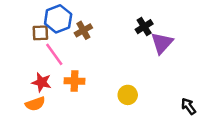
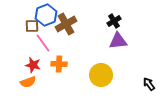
brown cross: (83, 30) -> (66, 24), size x1.5
purple triangle: (162, 43) -> (118, 41), moved, turned 42
yellow circle: (128, 95) -> (101, 75), size x1.5

